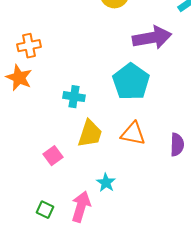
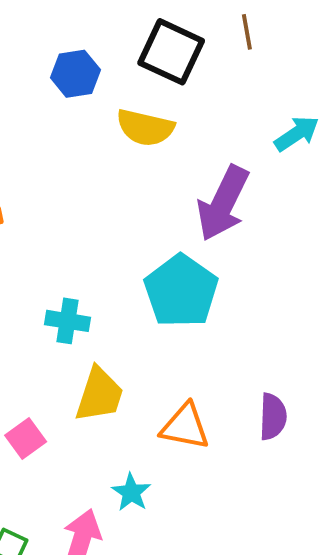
purple arrow: (152, 38) -> (223, 203), turned 126
orange triangle: (133, 134) -> (185, 427), moved

